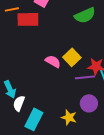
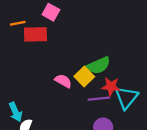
green semicircle: (85, 15) -> (99, 65), moved

